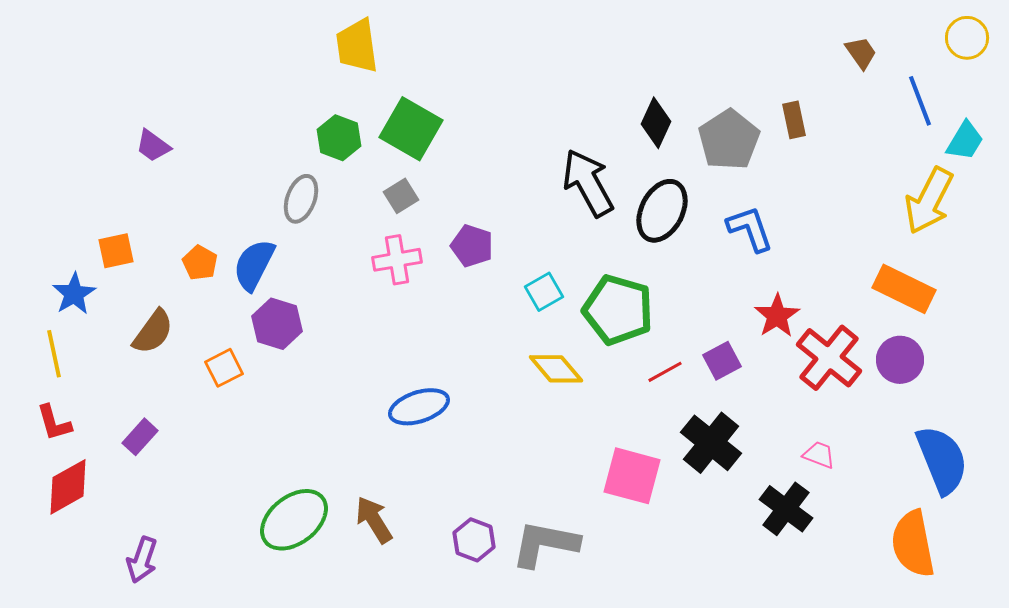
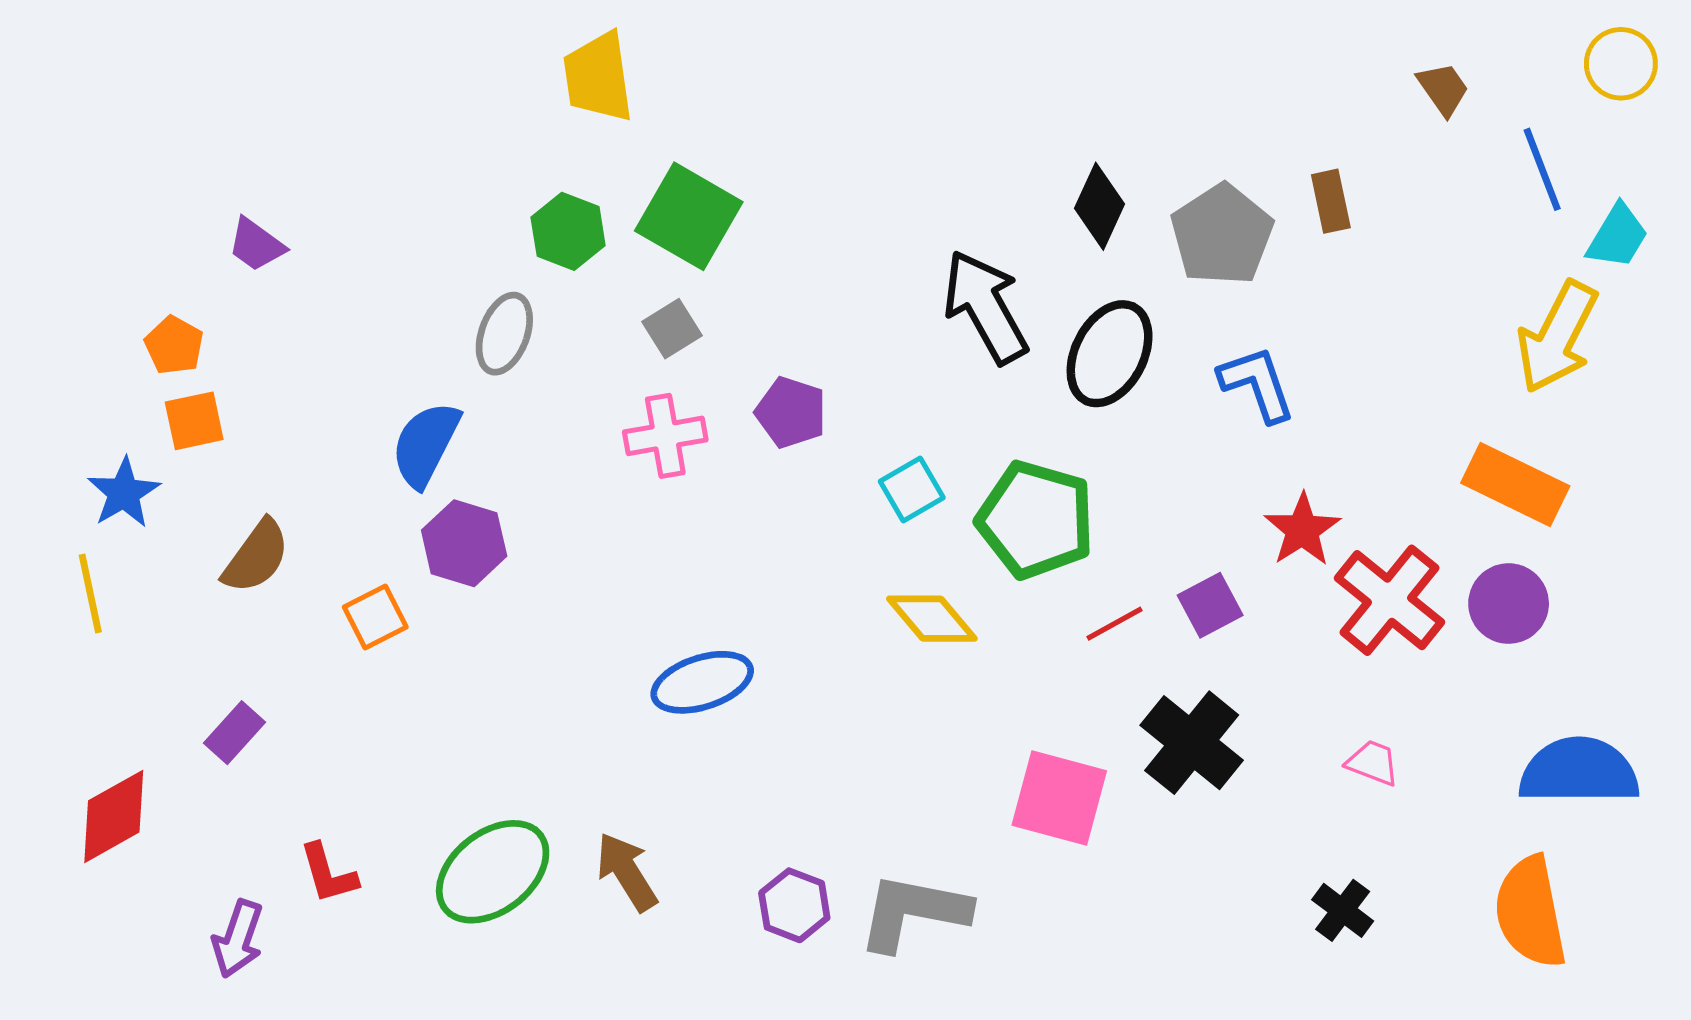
orange pentagon: (200, 263) -> (174, 345), moved
red L-shape: (54, 423) -> (328, 873), moved
blue semicircle: (942, 460) -> (1579, 771), turned -68
black cross: (786, 509) -> (1343, 910), moved, size x0.7

